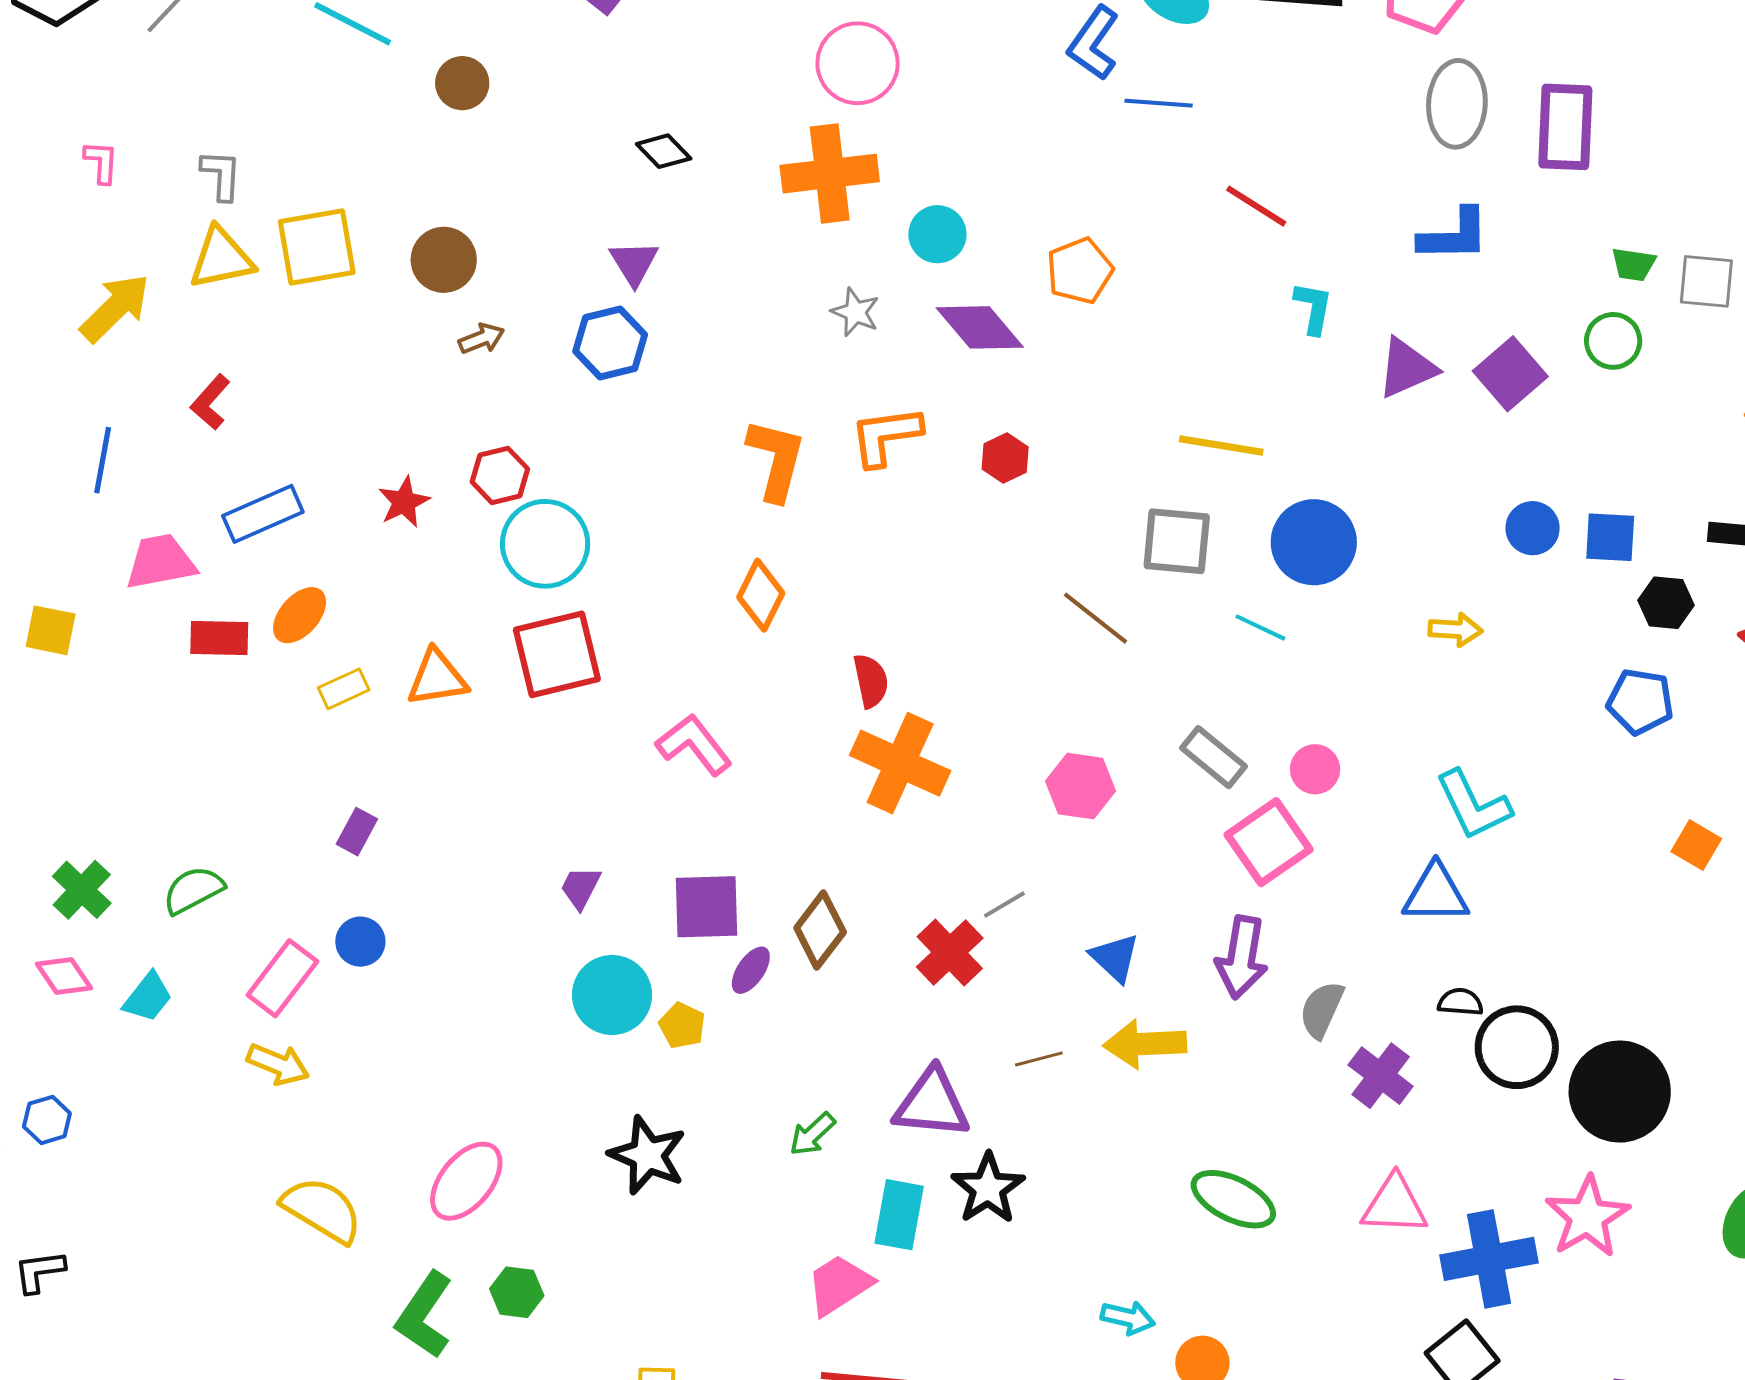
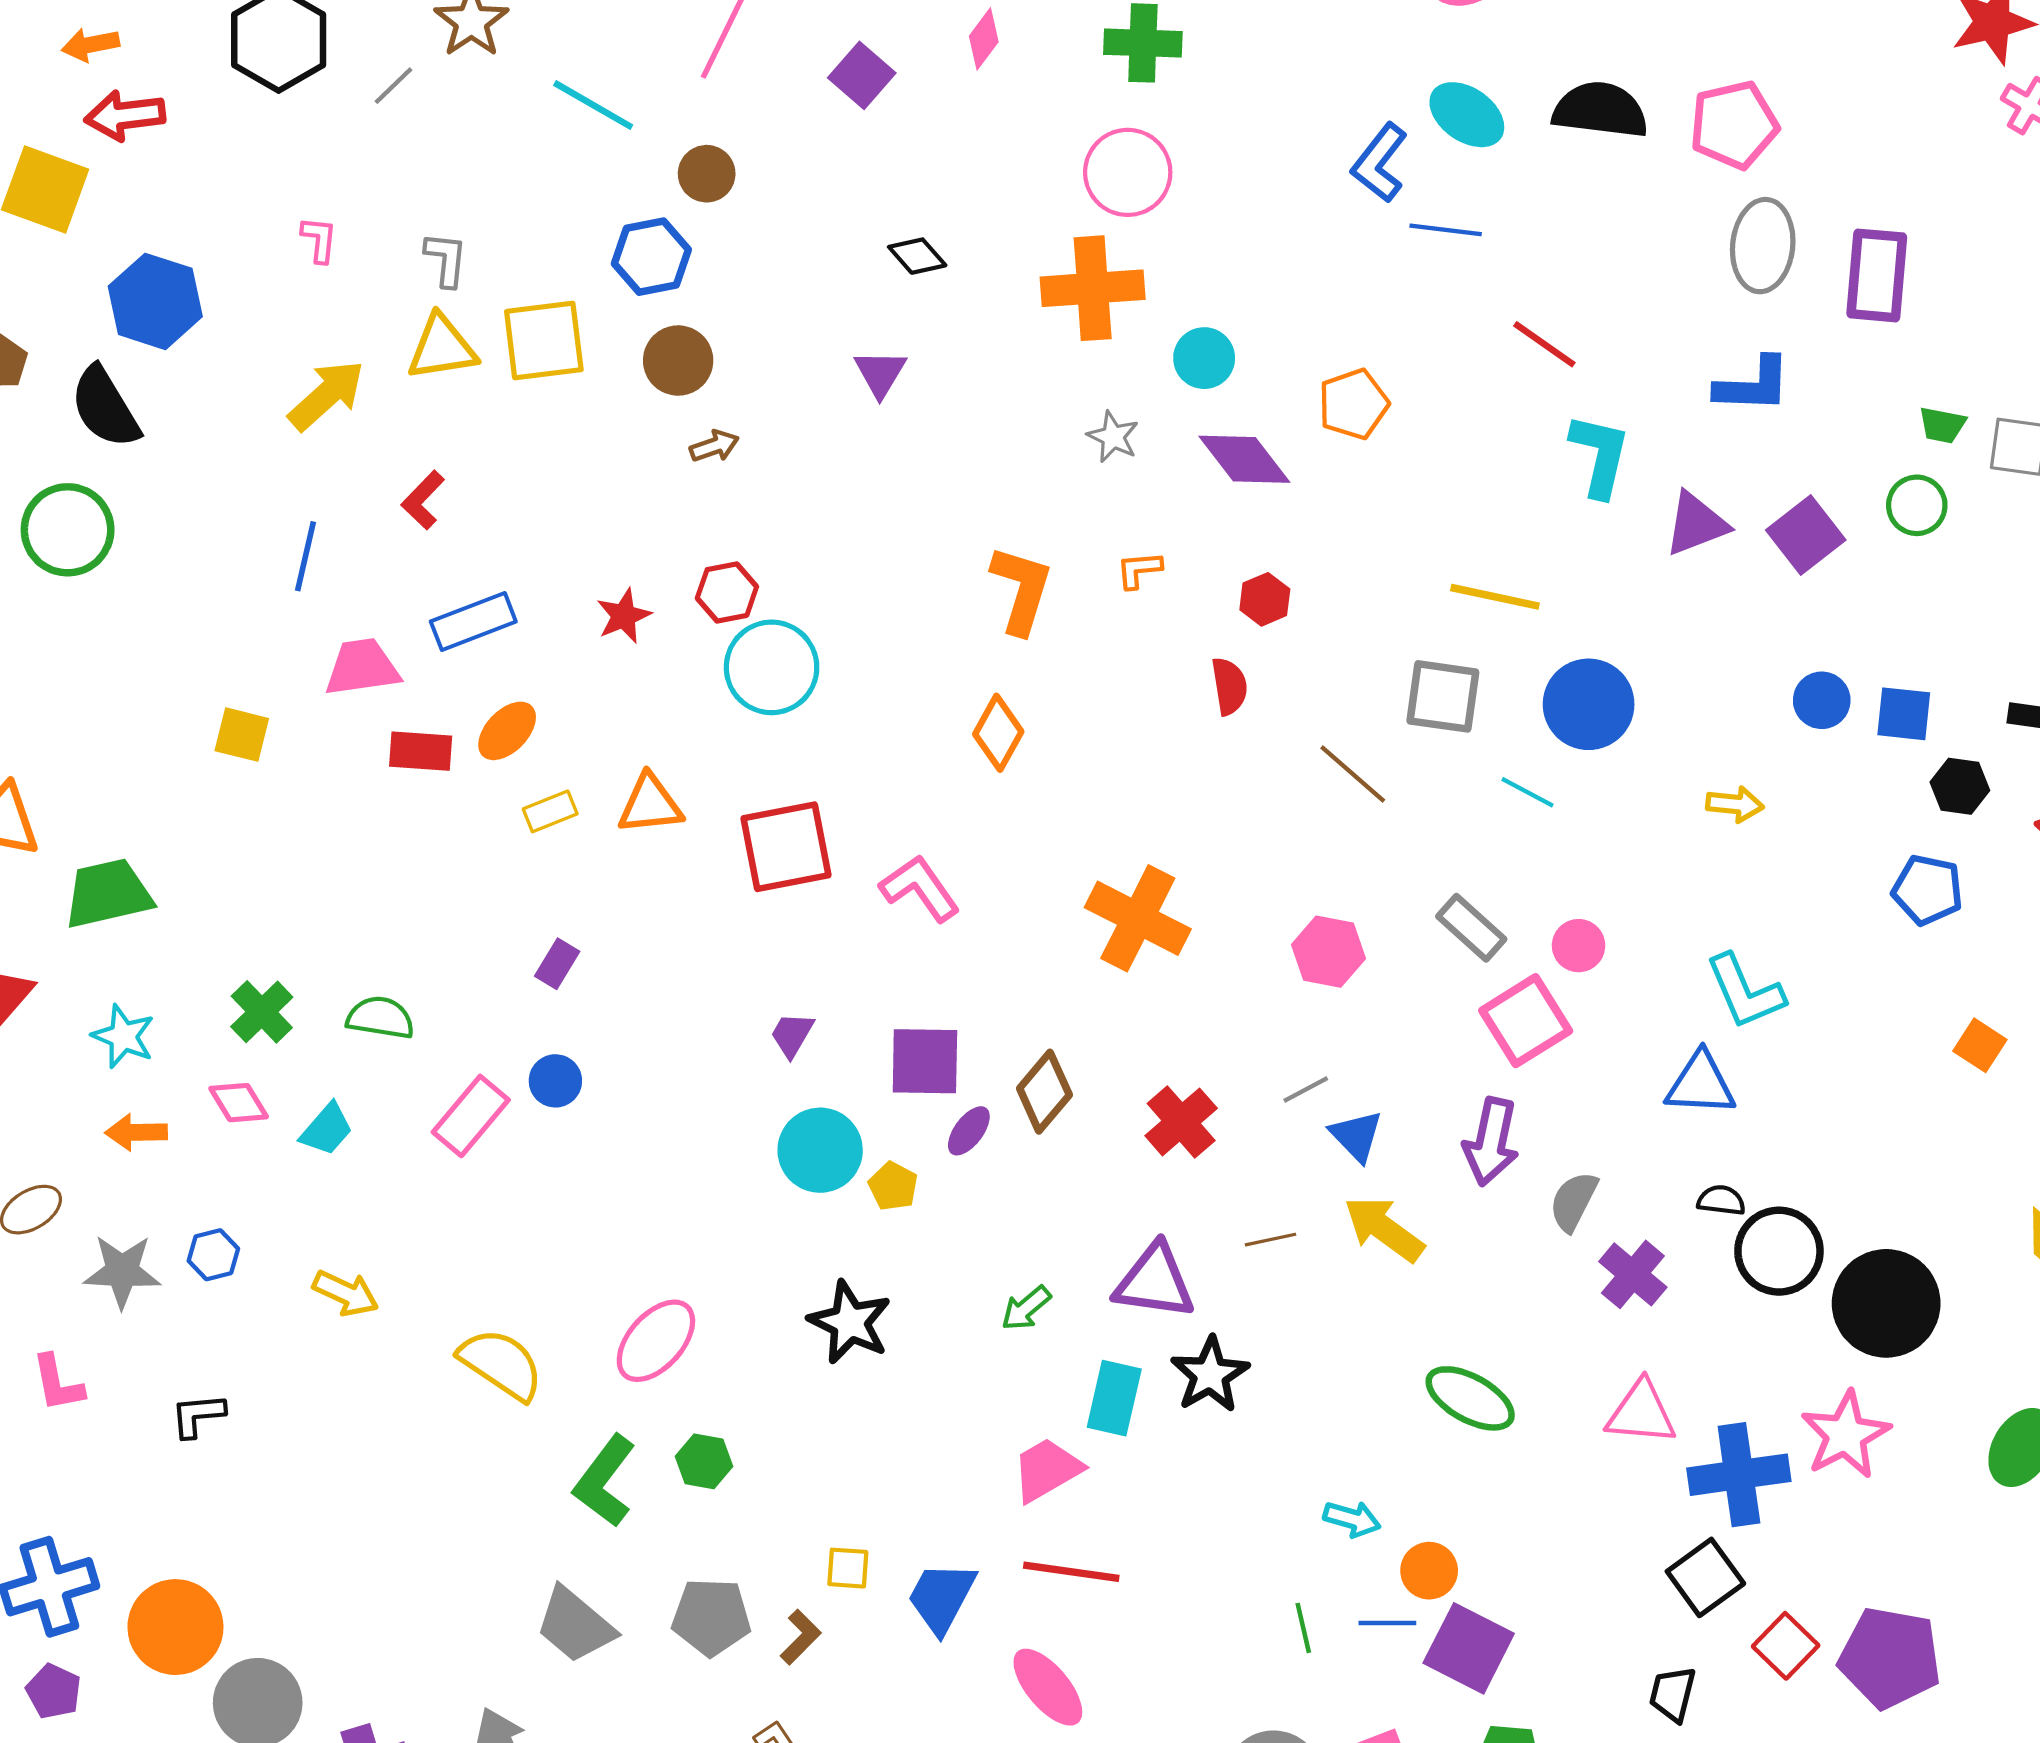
cyan L-shape: (1313, 308) -> (1600, 455), size x1.5
blue hexagon: (610, 343) -> (651, 257), moved
orange L-shape: (886, 436) -> (1139, 570), size x0.6
red square: (557, 654) -> (786, 847), moved
red semicircle: (871, 681) -> (1229, 686), moved
green semicircle: (193, 890) -> (380, 1018), turned 34
gray line: (1004, 905) -> (1306, 1090), moved
yellow arrow: (1145, 1044) -> (1384, 1229), turned 36
yellow arrow: (278, 1064) -> (346, 1293), moved

